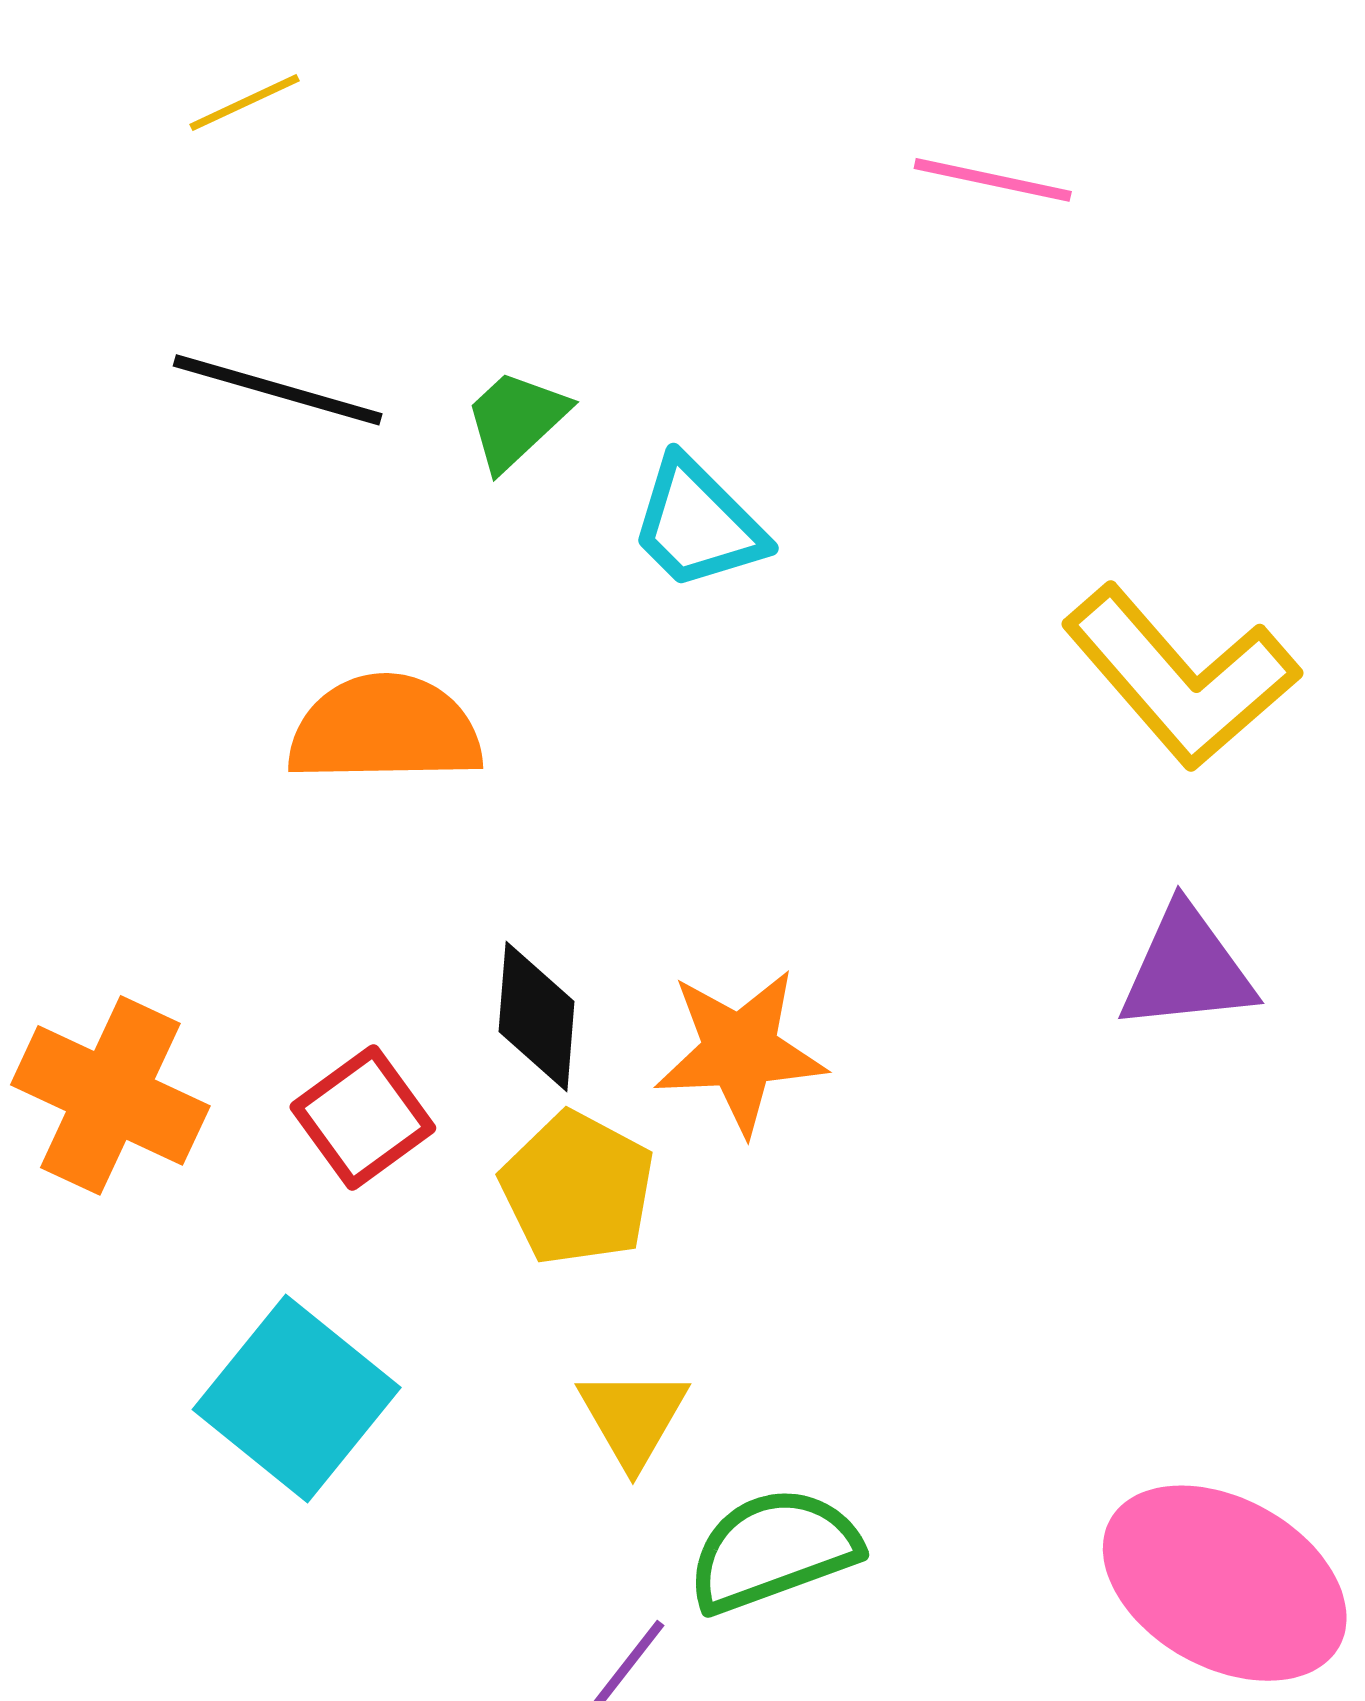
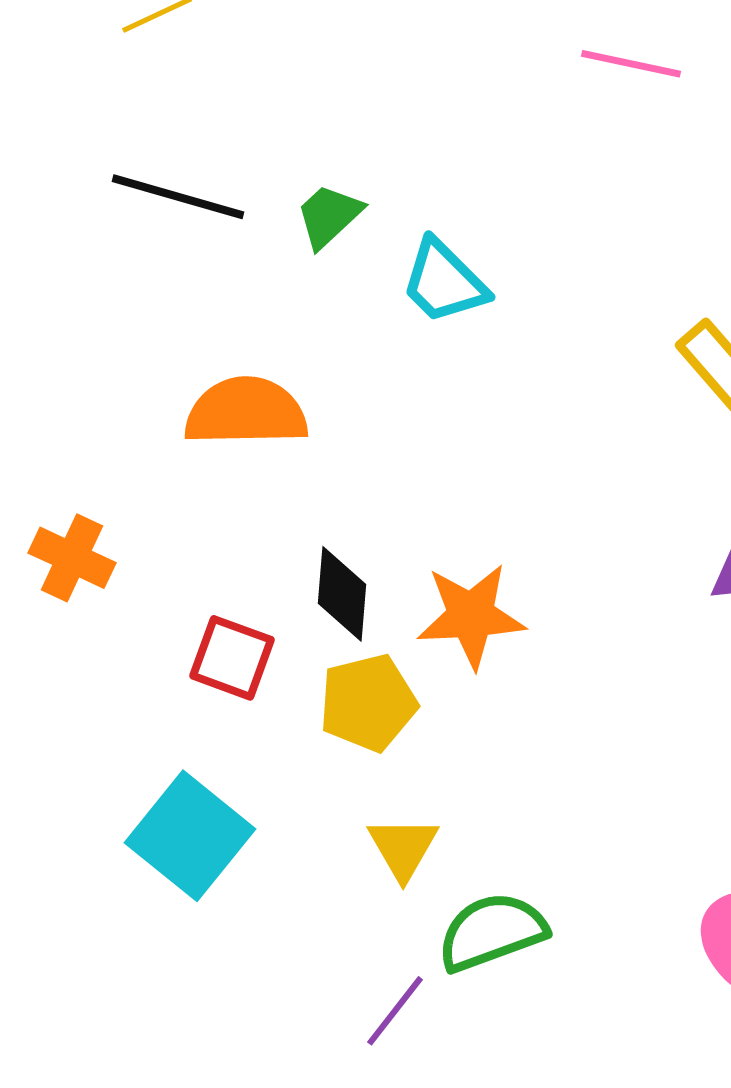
orange cross: (110, 1095) -> (72, 558), moved, size x0.7
red square: (363, 1118) -> (232, 658), turned -34
yellow pentagon: (578, 1189) -> (368, 703), turned 30

